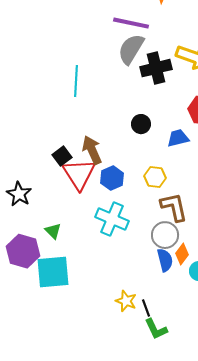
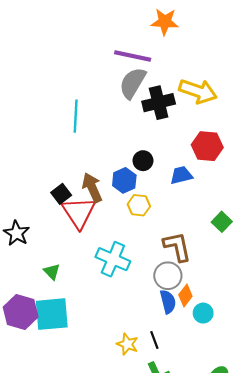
yellow hexagon: (155, 177) -> (139, 205), moved
blue hexagon: (112, 178) -> (124, 180), moved
purple hexagon: (23, 251) -> (21, 312), moved
black line: (146, 308) -> (154, 340), moved

